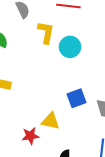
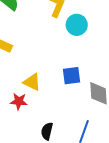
yellow triangle: (51, 121) -> (32, 82), moved

